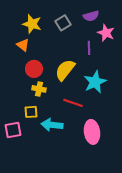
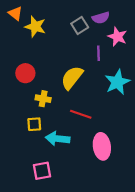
gray square: (63, 23) -> (80, 26), moved
orange triangle: (23, 45) -> (15, 13), moved
red circle: (34, 69) -> (25, 73), moved
cyan star: (95, 82) -> (117, 82), moved
pink square: (13, 130) -> (42, 171), moved

